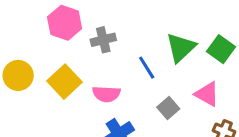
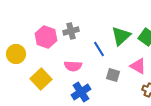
pink hexagon: (65, 23) -> (46, 37), moved
yellow square: (65, 82) -> (41, 79), moved
gray square: (168, 108) -> (113, 75), turned -32

